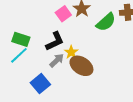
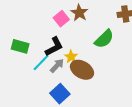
green semicircle: (106, 22) -> (104, 39), moved
cyan line: (19, 55) -> (41, 63), moved
blue square: (40, 84) -> (60, 94), moved

